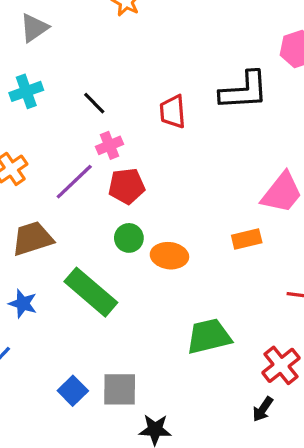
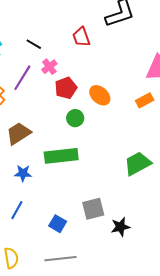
purple line: (74, 182) -> (22, 78), moved
orange ellipse: (169, 256) -> (100, 95), moved, turned 50
green rectangle: (91, 292) -> (61, 156), turned -32
blue square: (73, 391) -> (58, 224), moved

